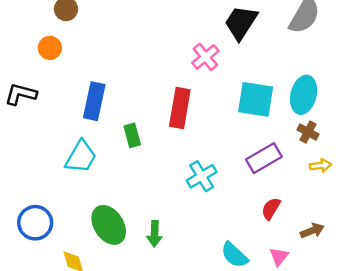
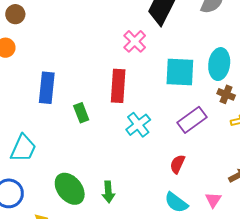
cyan trapezoid: (81, 157) -> (23, 148), moved
cyan cross: (202, 176) -> (138, 125), moved
red semicircle: (271, 209) -> (177, 164), moved

